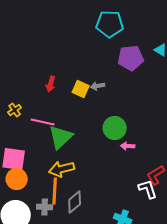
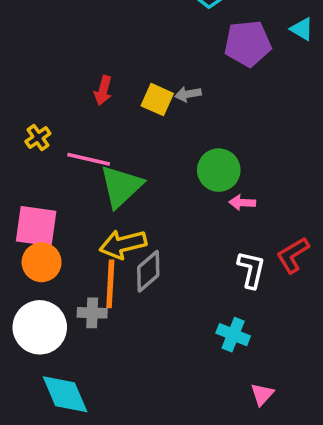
white L-shape: (148, 189) -> (251, 269), moved, turned 30
gray diamond: (75, 202) -> (148, 271), moved

